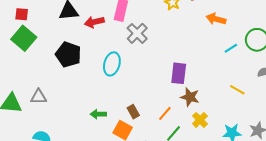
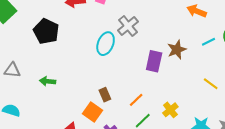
gray cross: (137, 33) -> (128, 26), moved
cyan ellipse: (112, 64) -> (106, 44), moved
brown star: (190, 97) -> (177, 50), moved, turned 30
green arrow: (98, 114) -> (48, 81), moved

